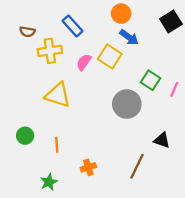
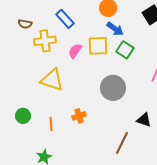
yellow square: (110, 57) -> (98, 46), turned -35
green square: (151, 80) -> (125, 50), moved
orange cross: (88, 167) -> (79, 116), moved

